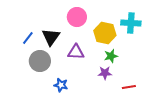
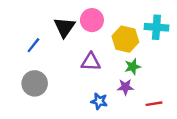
black triangle: (51, 37) -> (64, 27), moved
gray circle: (40, 61) -> (35, 83), moved
blue star: (61, 85) -> (99, 101), moved

